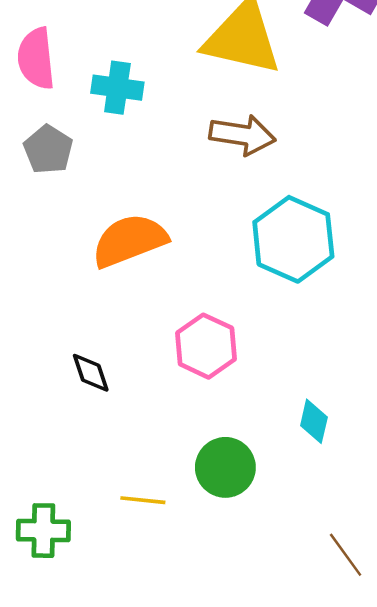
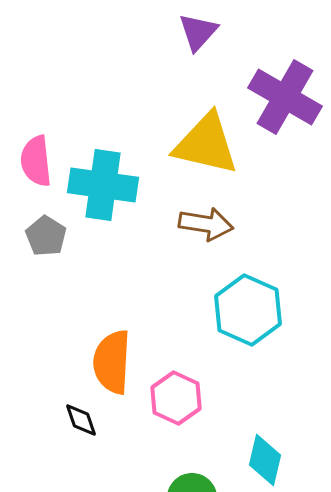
cyan cross: (117, 88) -> (103, 185), size x1.6
orange semicircle: (130, 241) -> (112, 362), moved, turned -66
cyan diamond: (314, 421) -> (265, 460), size x1.4

